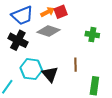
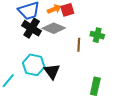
black cross: (18, 40) -> (32, 28), moved
brown line: (76, 65) -> (79, 45), moved

